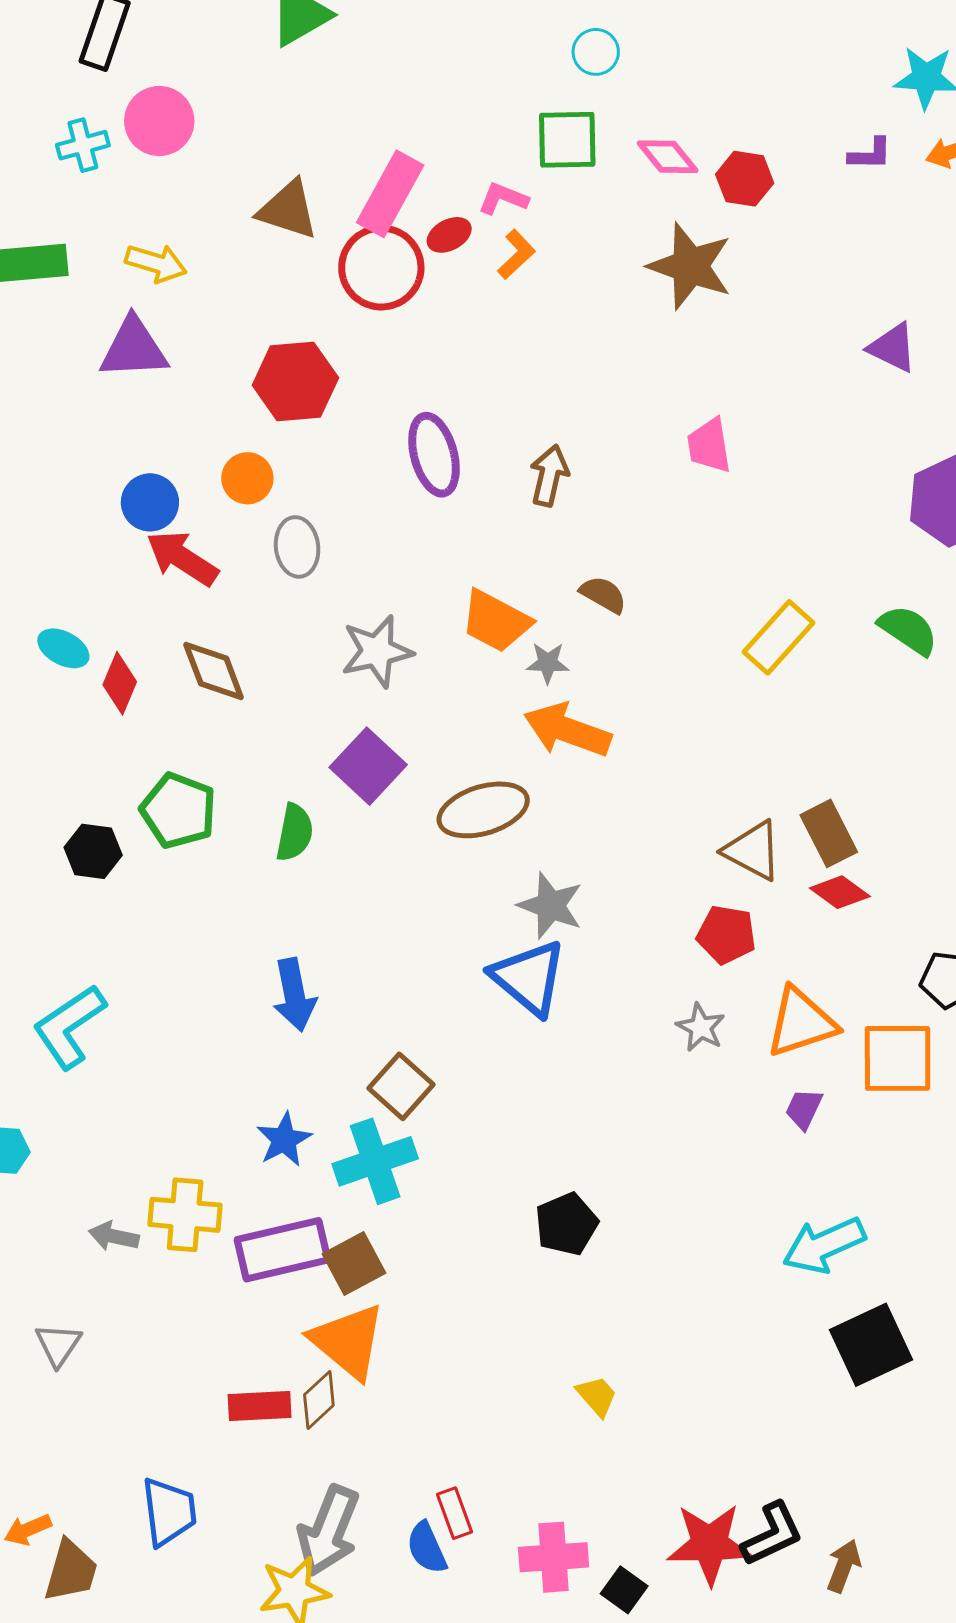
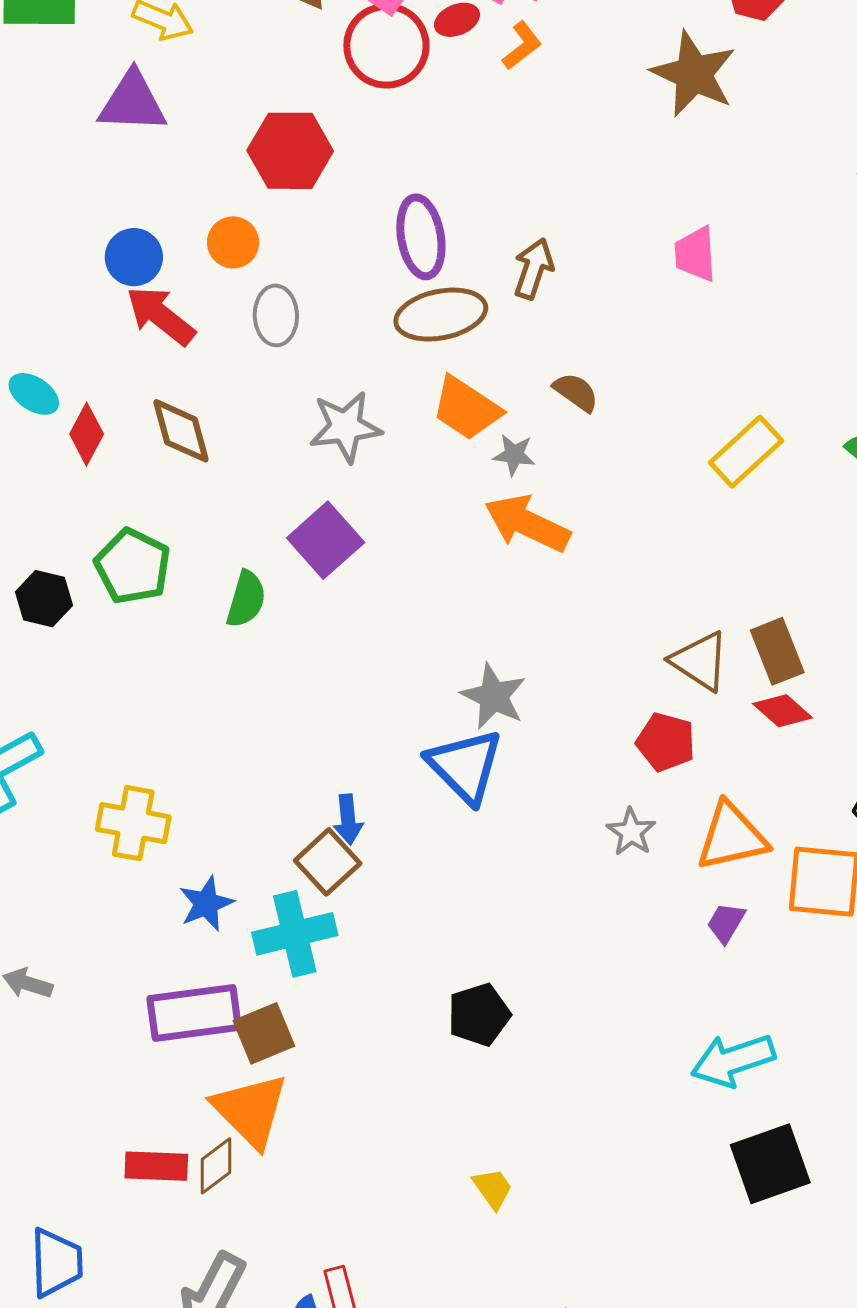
brown ellipse: (483, 810) -> (441, 315), moved
blue arrow: (294, 995) -> (348, 819), moved, size x0.7
yellow cross: (185, 1215) -> (133, 823), moved

